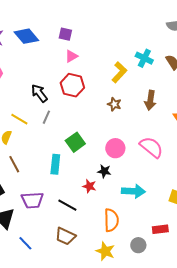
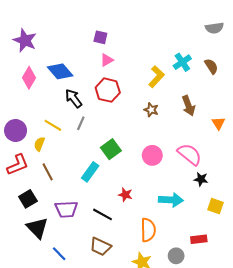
blue diamond: (26, 36) -> (60, 71), moved
cyan cross: (144, 58) -> (182, 62), turned 30
brown arrow: (150, 100) -> (189, 106), turned -30
cyan rectangle: (55, 164) -> (90, 172), turned 30
black star: (104, 171) -> (201, 179), moved

